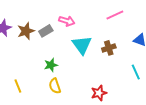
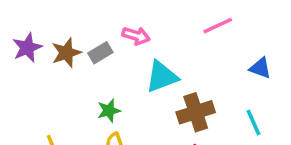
cyan triangle: (82, 45) -> (162, 77), turned 45
brown cross: (109, 48) -> (196, 112), moved, size x1.5

